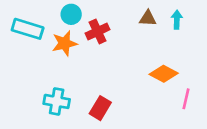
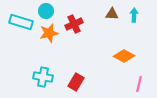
cyan circle: (71, 14) -> (46, 11), moved
pink line: (186, 99) -> (139, 84), moved

